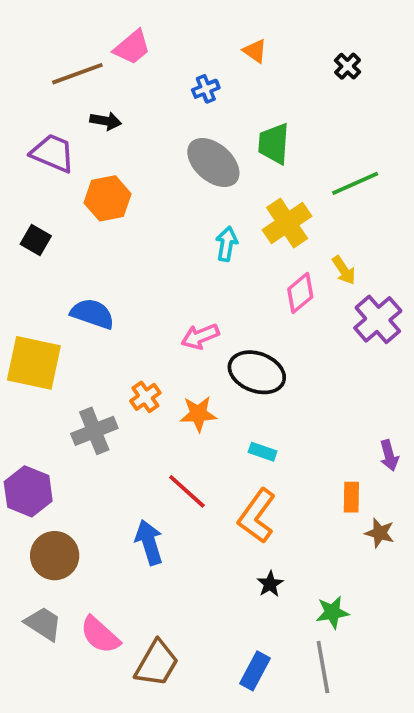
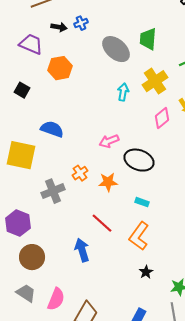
blue cross: (206, 89) -> (81, 23), moved
pink semicircle: (100, 635) -> (56, 299), turned -110

